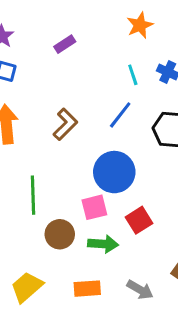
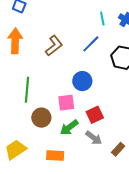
blue circle: (114, 172) -> (82, 81), size x0.7
green arrow: (103, 244) -> (69, 127), turned 132
gray arrow: (140, 290) -> (94, 138), moved

